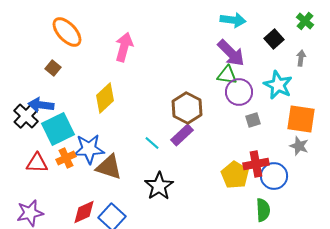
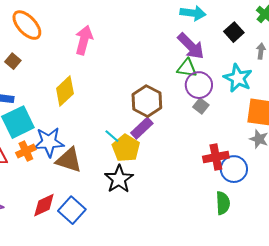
gray square: (253, 120) -> (201, 106), moved, turned -35
yellow pentagon: (235, 175) -> (126, 148), moved

